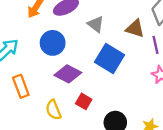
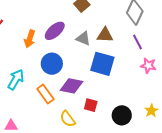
brown triangle: (135, 29) -> (105, 35), moved
orange rectangle: (21, 86) -> (45, 94), moved

